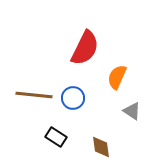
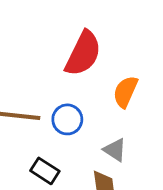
gray triangle: (132, 111) -> (115, 150), moved

